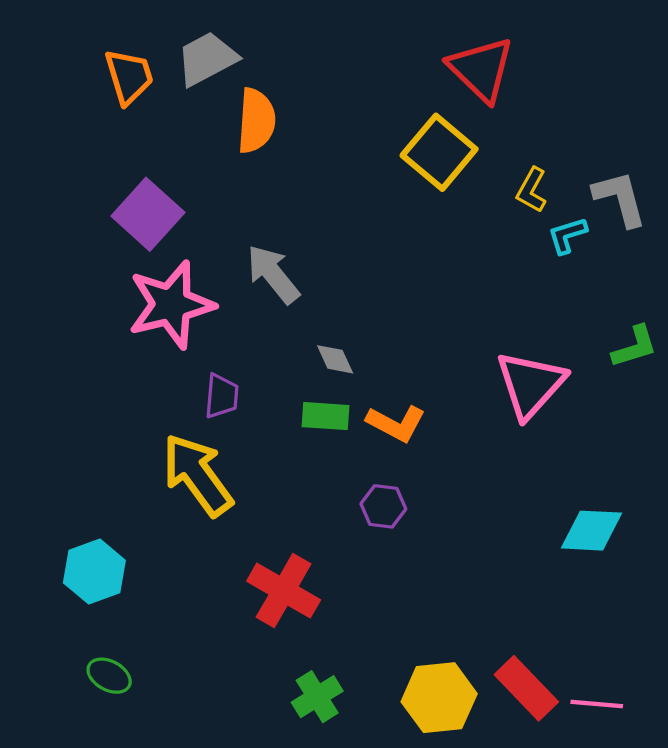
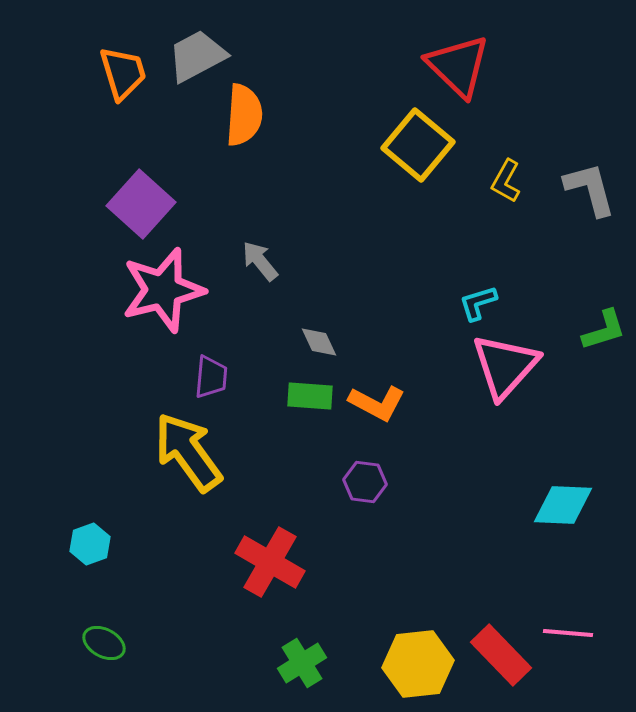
cyan L-shape: (567, 235) -> (478, 303), moved
gray arrow: (273, 274) -> (260, 261), size x0.7
cyan hexagon: (94, 572) -> (90, 544), size x0.7
pink line: (597, 704) -> (568, 633), moved

